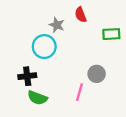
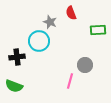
black cross: (27, 76) -> (17, 57), moved
green semicircle: (37, 98) -> (14, 86), moved

